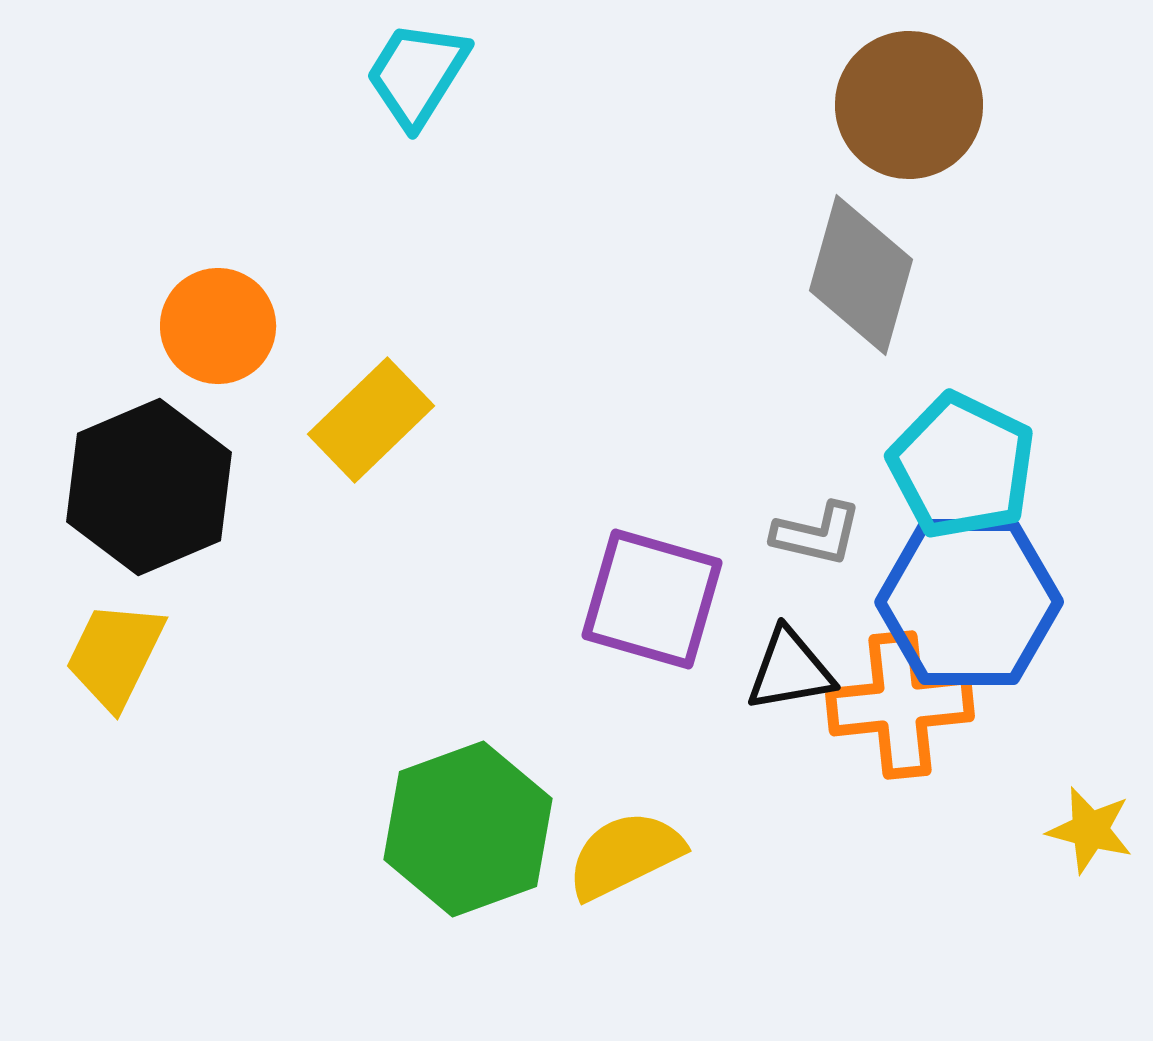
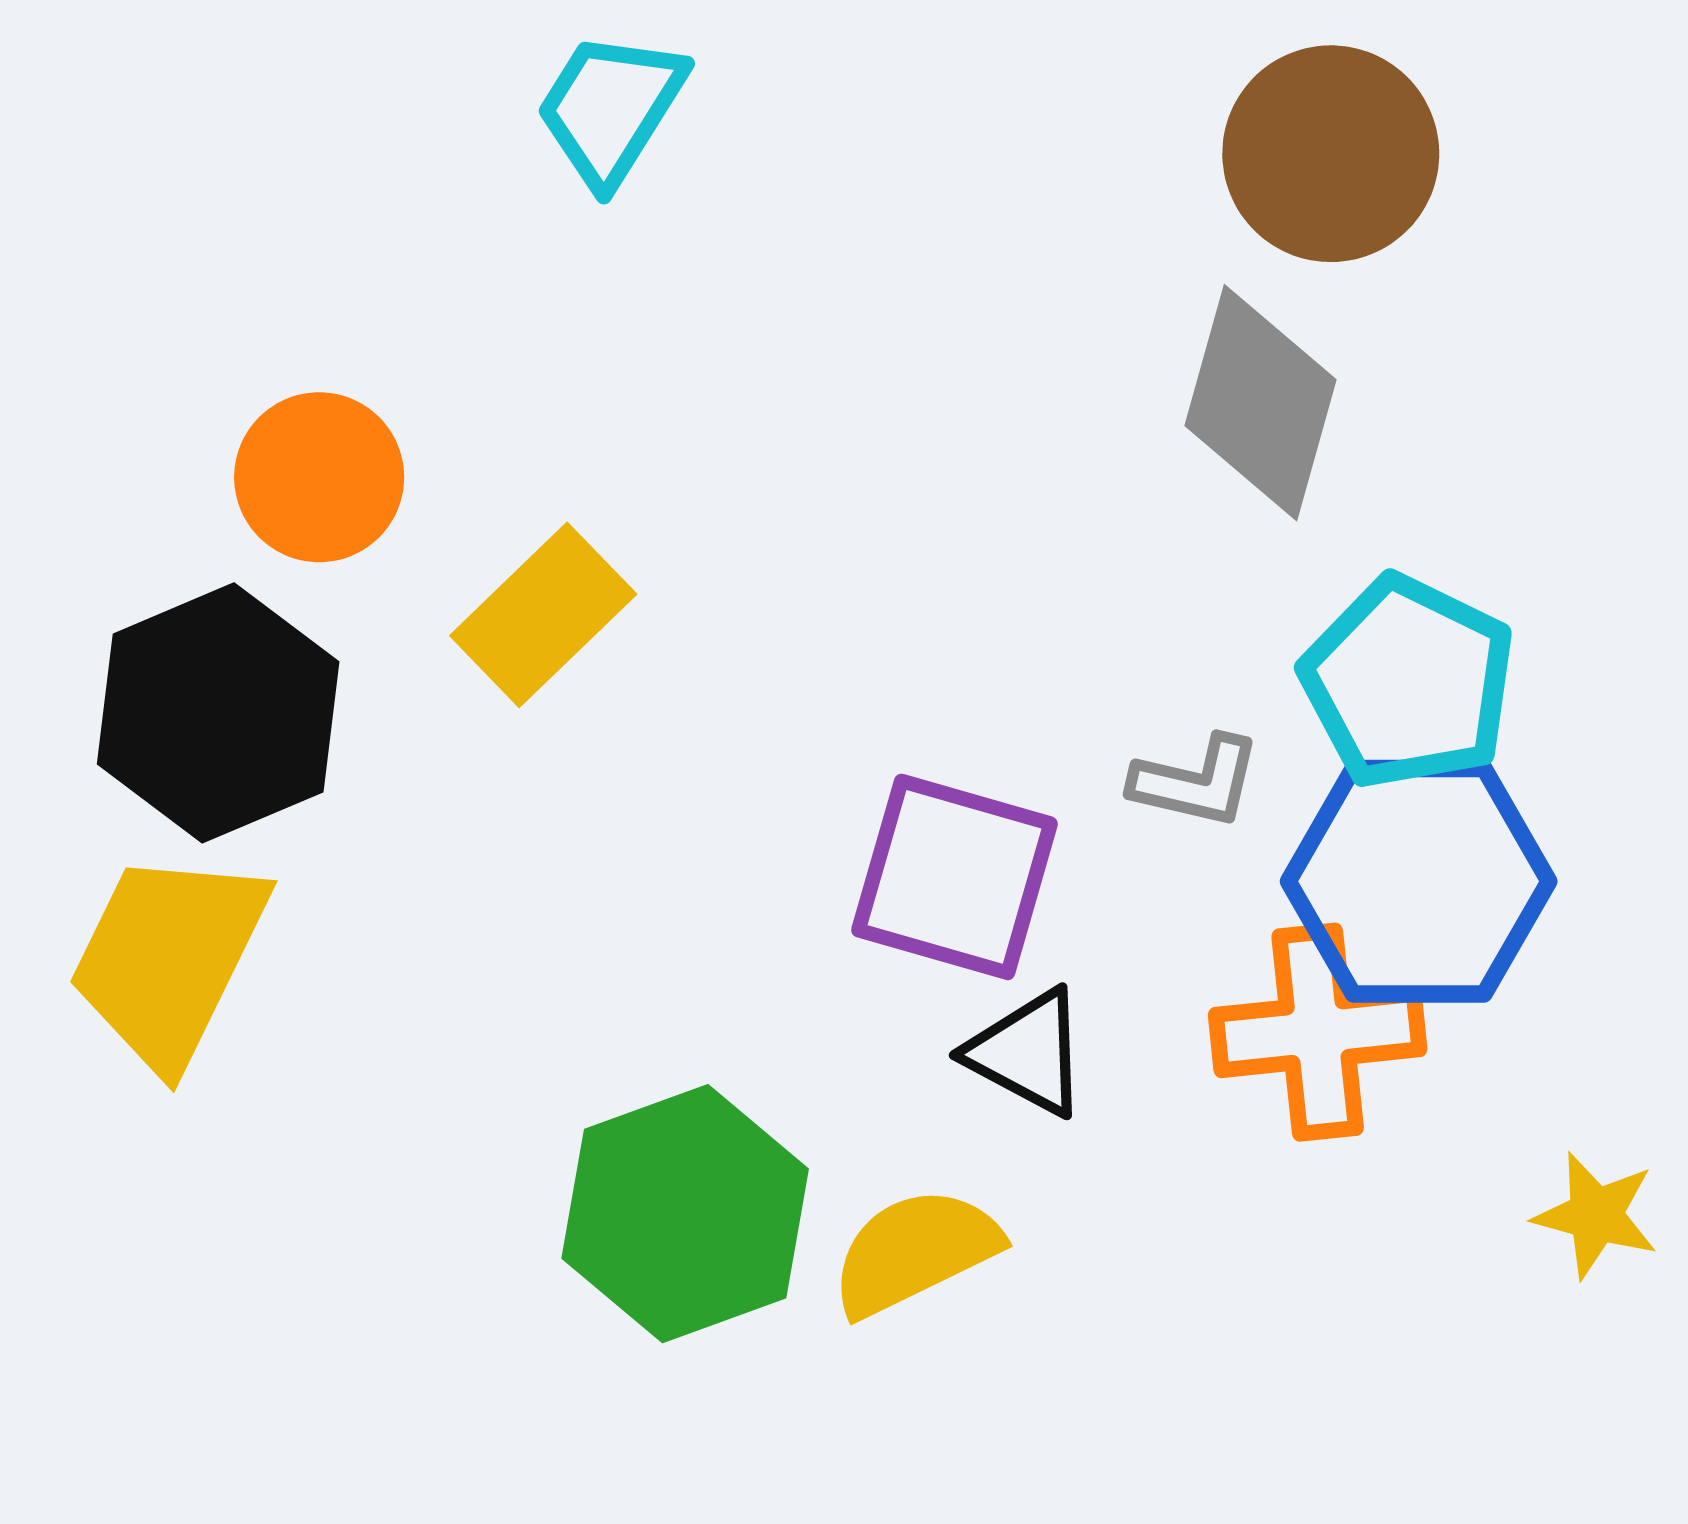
yellow trapezoid: (115, 655) -> (168, 959), size x1.4
black triangle: (790, 670) -> (1028, 1053), moved, turned 38

